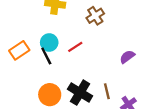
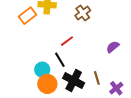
cyan circle: (49, 42) -> (42, 70), moved
orange rectangle: (19, 50) -> (28, 16), moved
black line: (46, 56) -> (60, 60), moved

